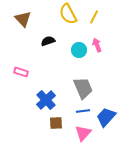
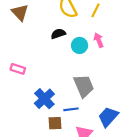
black semicircle: (48, 41) -> (58, 34), moved
blue line: (83, 111) -> (71, 109), moved

